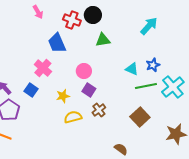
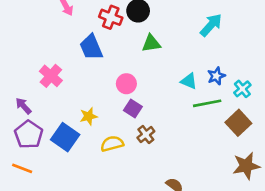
pink cross: (43, 68) -> (51, 76), moved
cyan cross: (173, 87) -> (242, 89), moved, size x0.6
blue square: (31, 90) -> (65, 137), moved, size x1.5
yellow star: (63, 96) -> (89, 116), moved
brown square: (140, 117) -> (238, 123), moved

